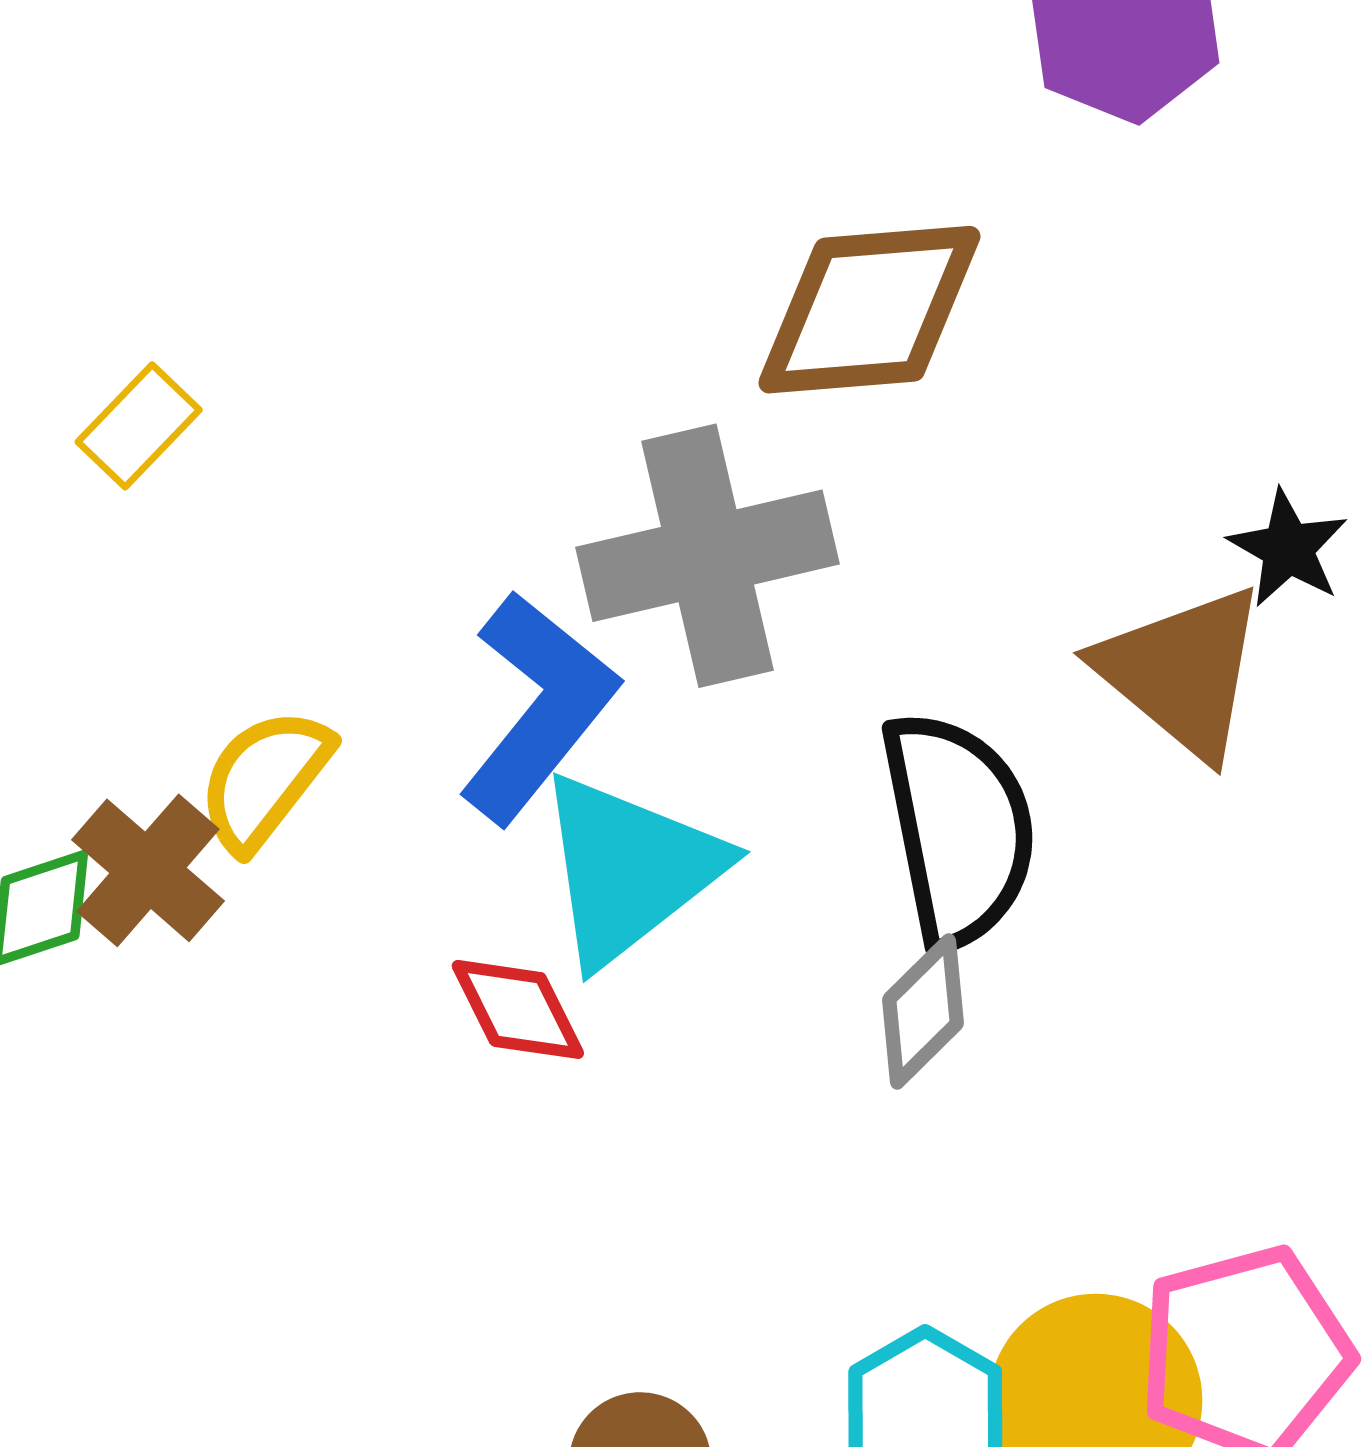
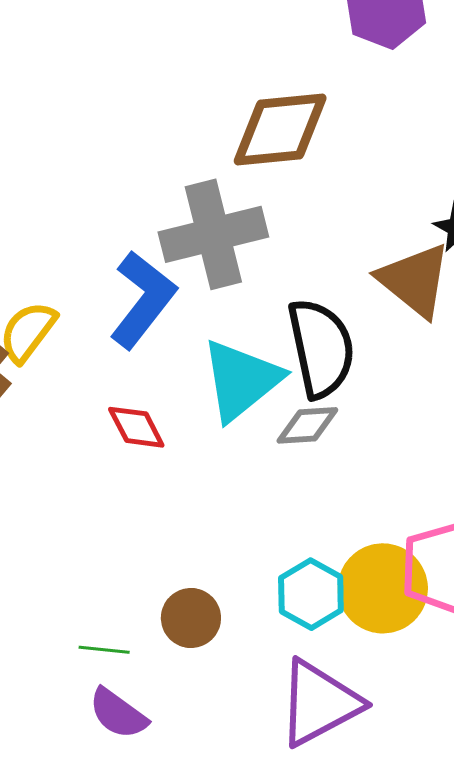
cyan triangle: (629, 869) -> (241, 380), moved
gray diamond: (923, 1011) -> (307, 425), turned 42

